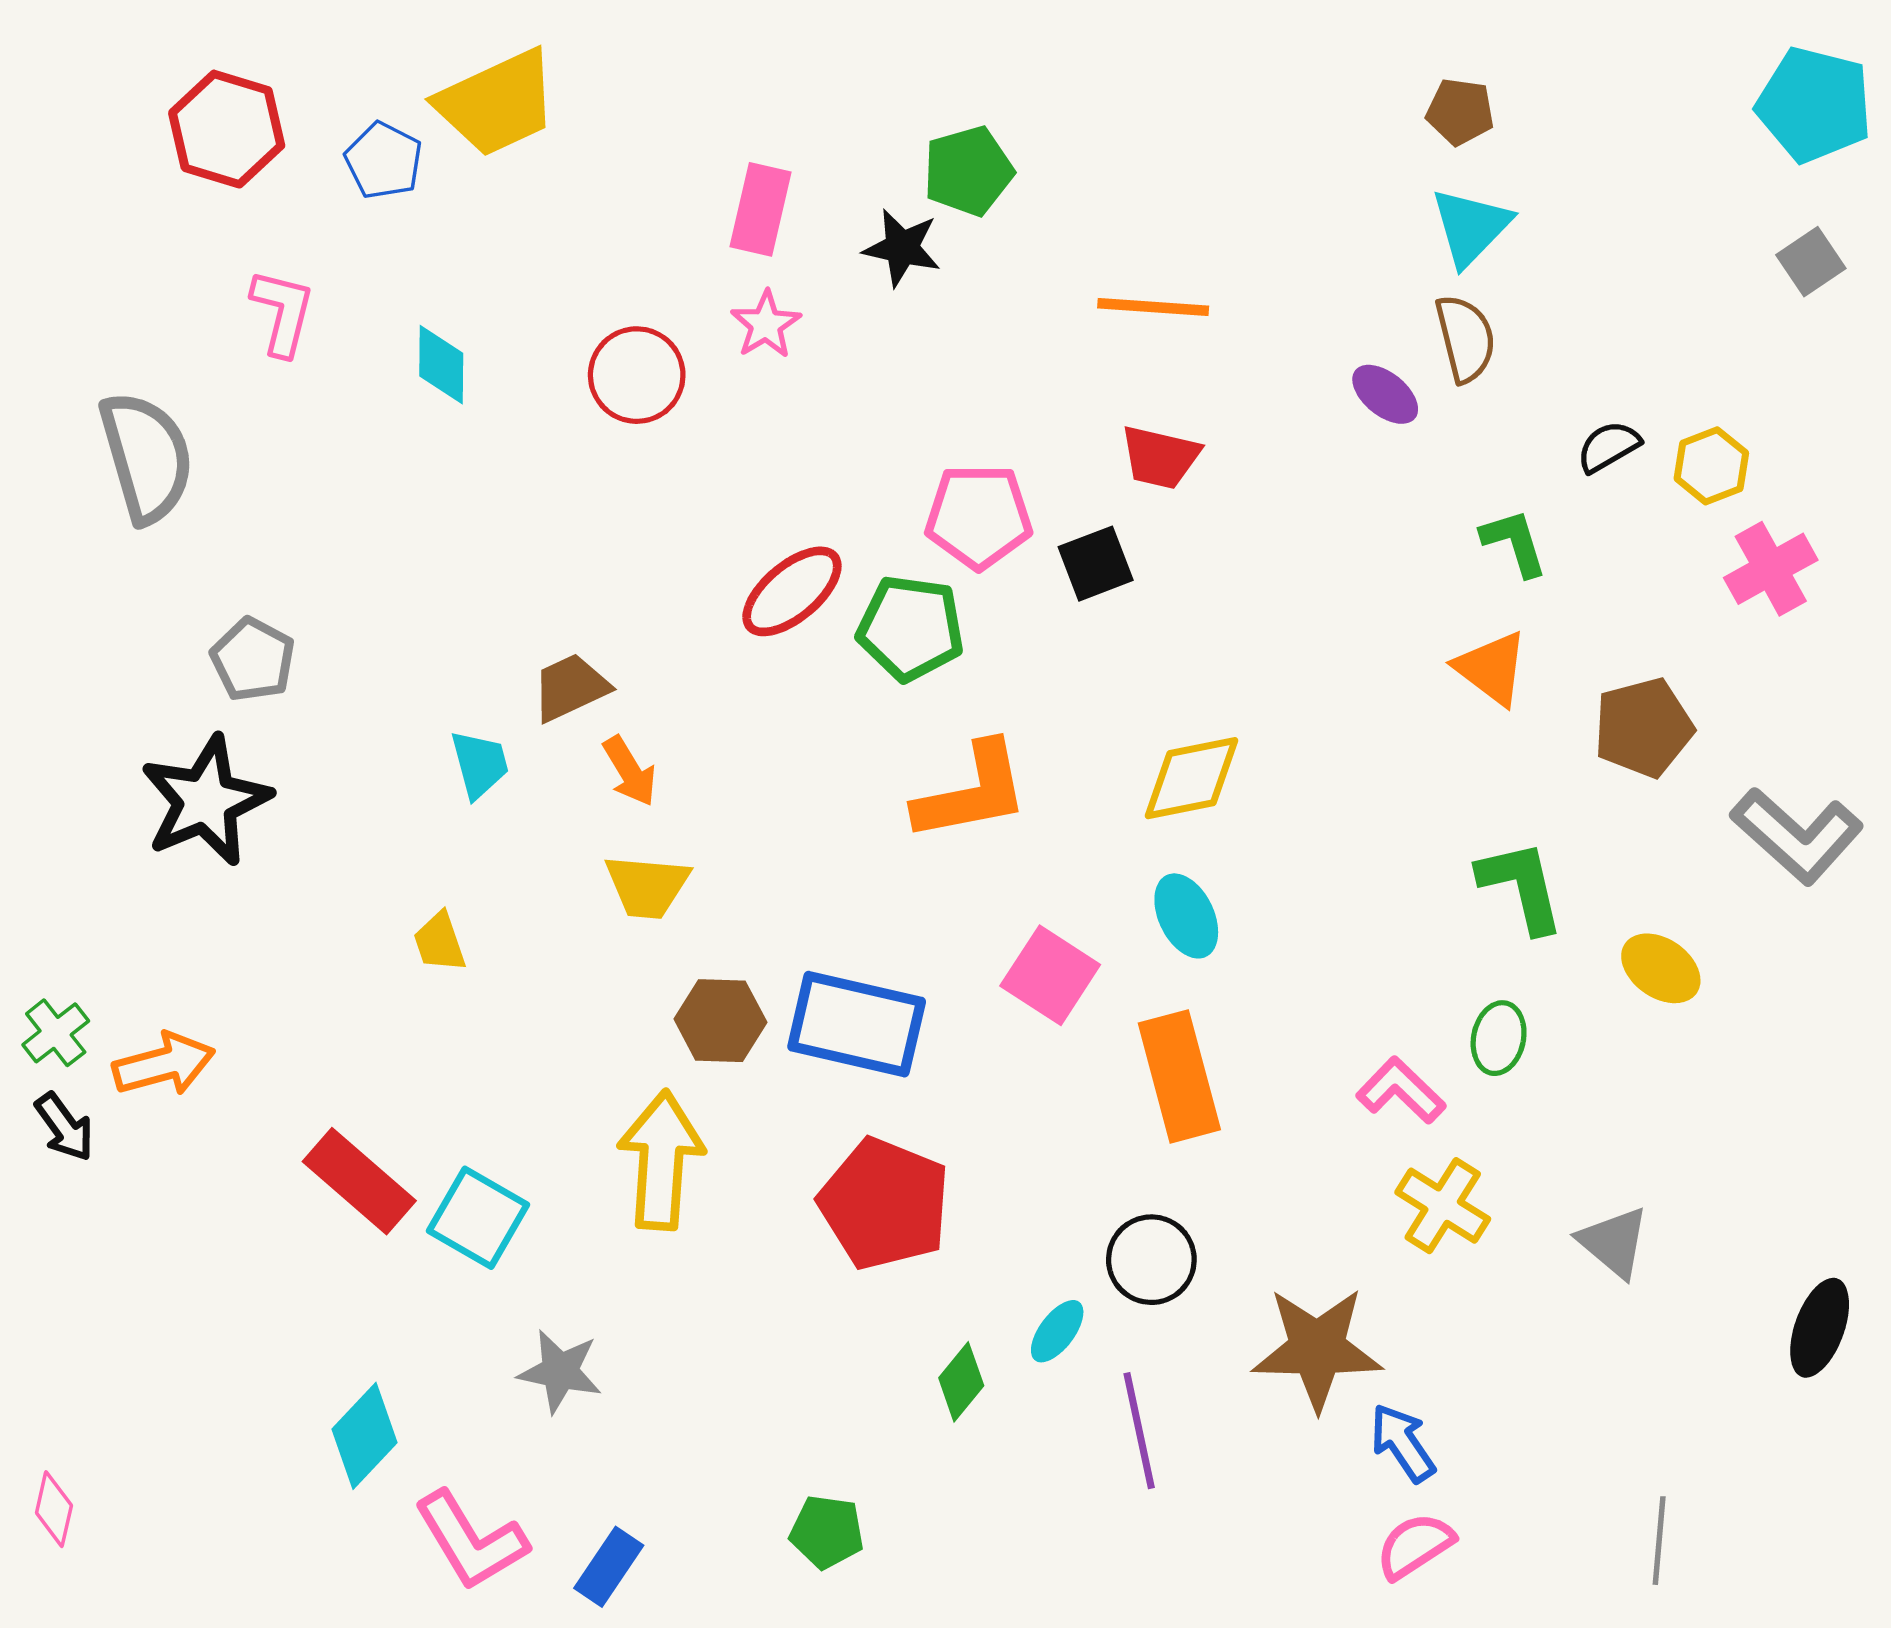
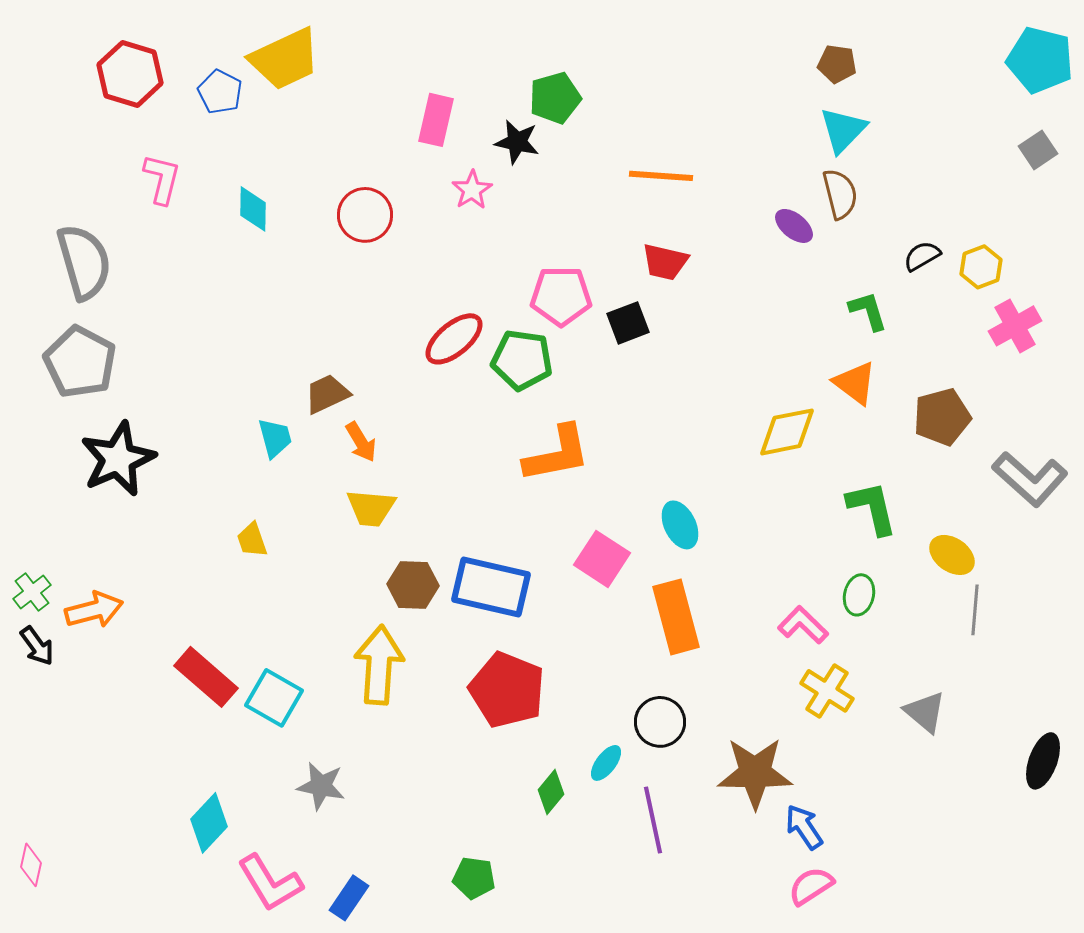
pink star: (766, 325) -> (472, 190), moved
gray pentagon: (253, 659) -> (80, 362), moved, size x1.5
yellow diamond: (1192, 778) -> (787, 432), moved
gray line: (1659, 1541) -> (975, 610), moved

